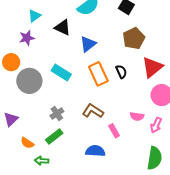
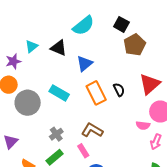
cyan triangle: (34, 16) -> (32, 46), moved
purple star: (27, 38) -> (13, 61), moved
brown pentagon: (134, 38) -> (135, 45), moved
pink semicircle: (137, 116) -> (143, 125), moved
pink rectangle: (114, 131) -> (83, 151), moved

